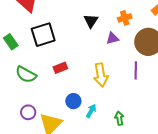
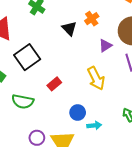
orange cross: (125, 18) -> (92, 19), moved
purple triangle: (112, 38) -> (105, 46), moved
cyan arrow: (91, 111) -> (94, 125), moved, turned 72

